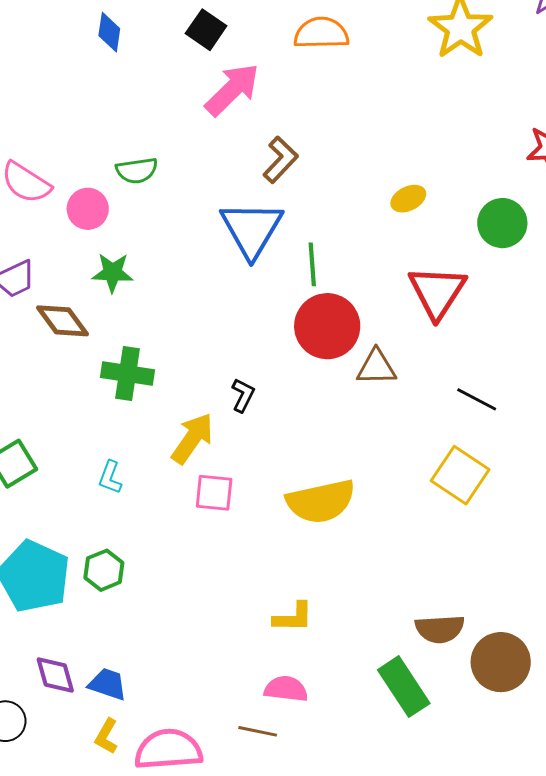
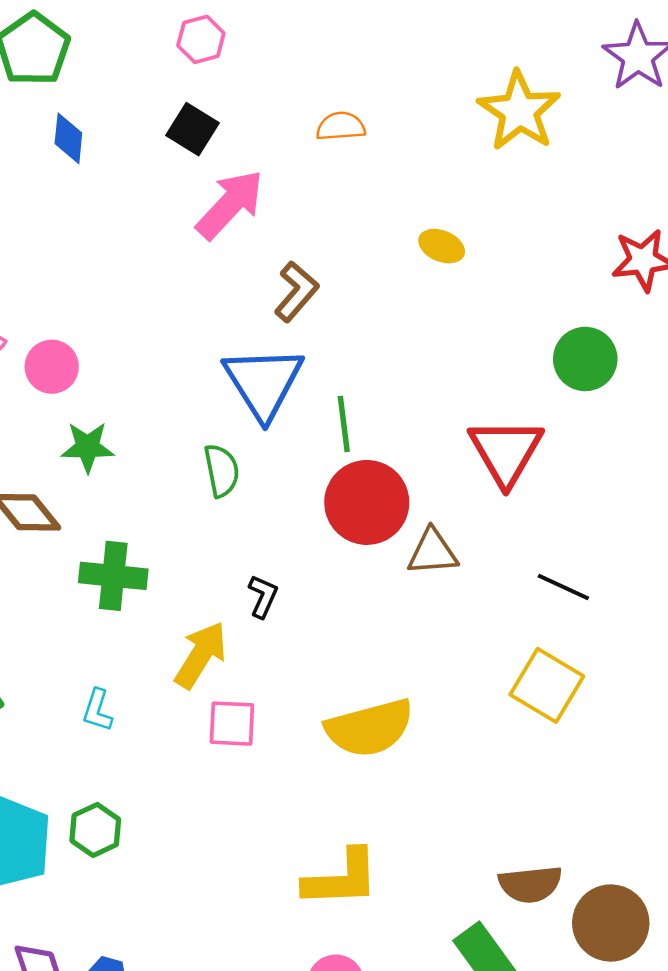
orange semicircle: (321, 33) -> (341, 126), size x0.7
green semicircle: (137, 170) -> (222, 471), moved, turned -90
yellow ellipse: (408, 199) -> (442, 246), moved, turned 52
yellow L-shape: (293, 617) -> (341, 878), size x1.5

